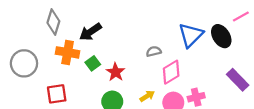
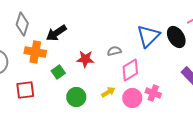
green square: (93, 63) -> (58, 72), moved
red star: (116, 72) -> (85, 59), moved, turned -30
pink cross: (196, 97) -> (153, 93), turned 35

